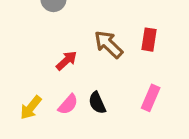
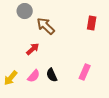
red rectangle: (149, 40) -> (92, 23), moved
brown arrow: (109, 44) -> (46, 26), moved

